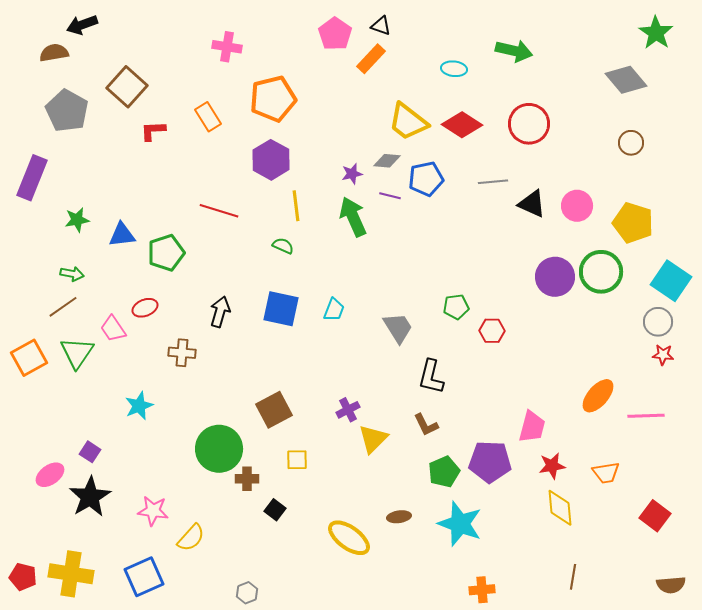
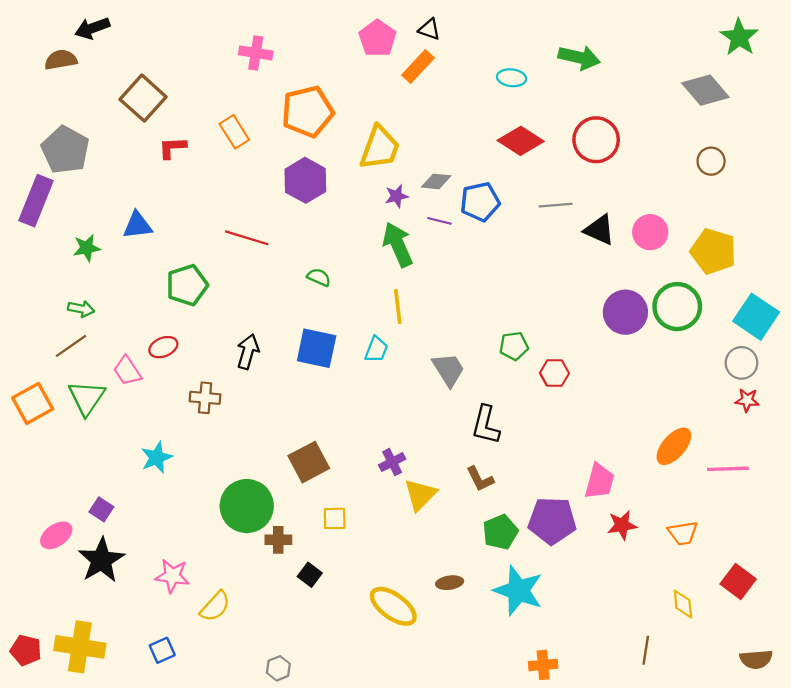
gray pentagon: (67, 111) -> (65, 150), moved
yellow trapezoid: (408, 122) -> (380, 148), moved, turned -108
yellow line: (296, 206) -> (398, 307), moved
blue triangle: (122, 235) -> (137, 225), moved
yellow diamond: (560, 508) -> (683, 604), moved, size x0.7
blue square: (144, 577) -> (162, 650), size x0.6

